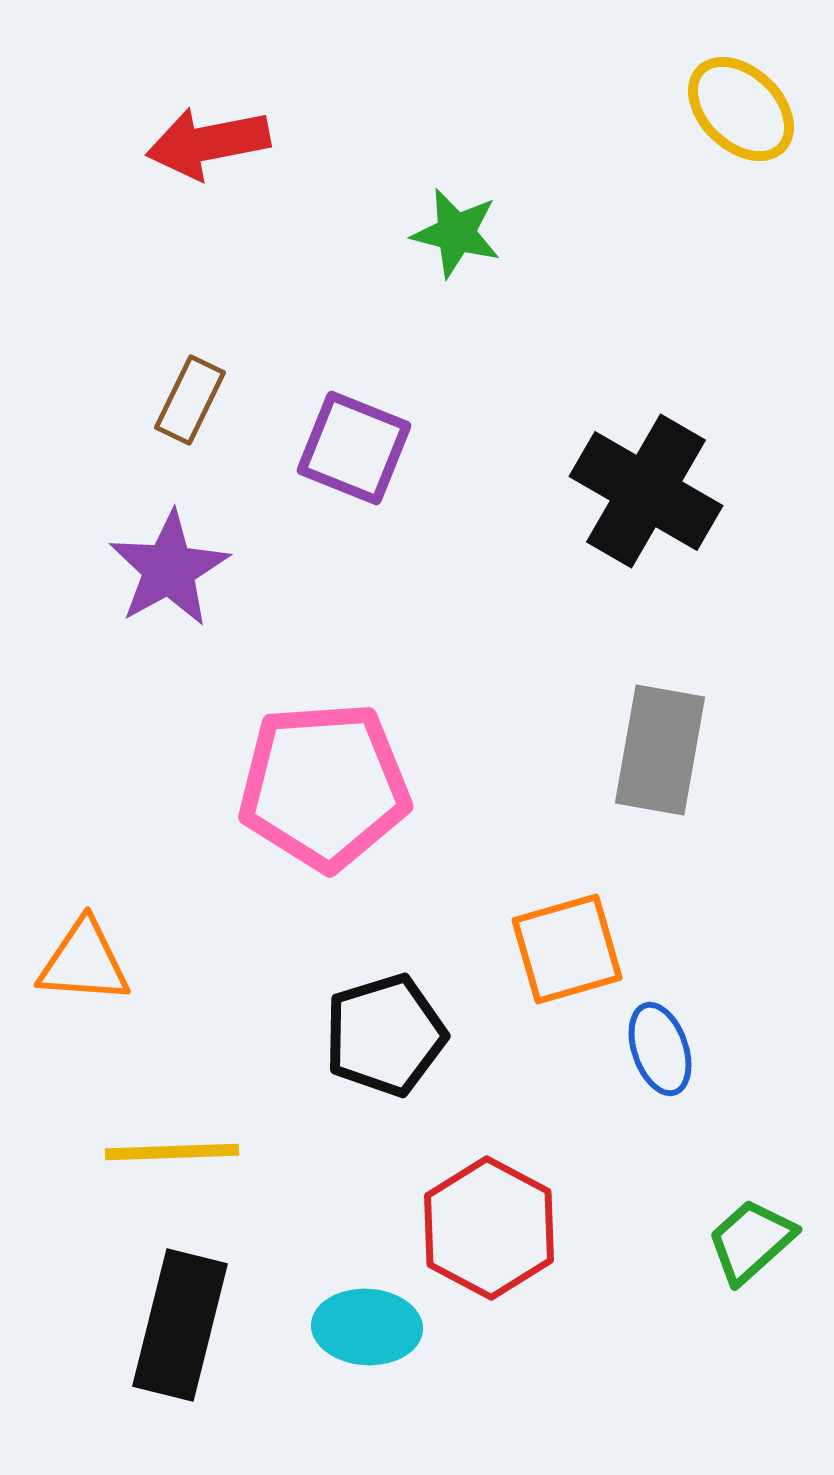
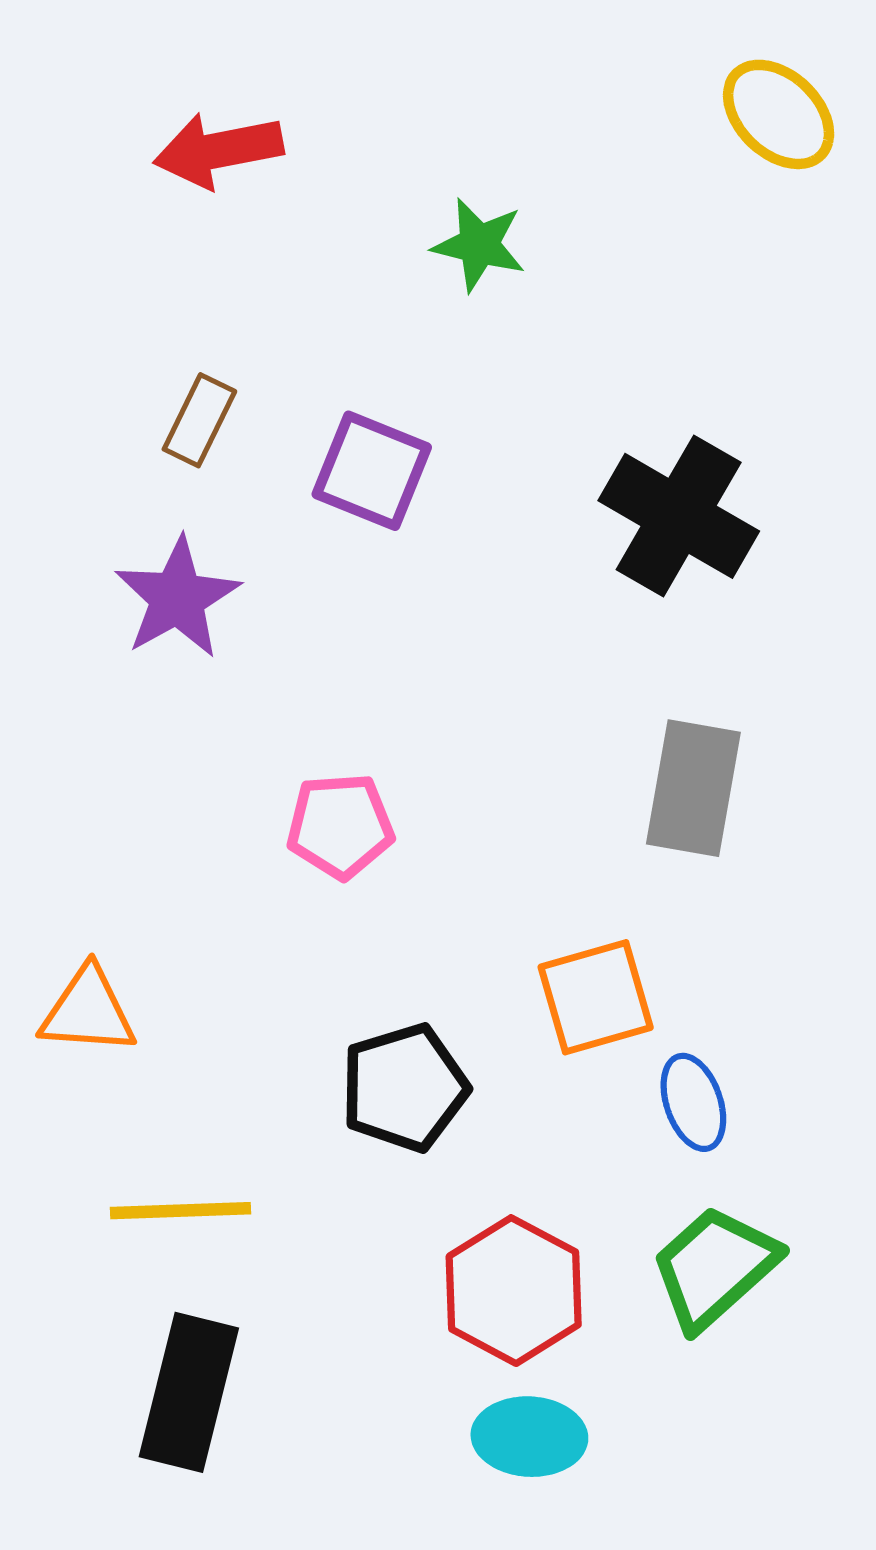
pink pentagon: (324, 786) -> (340, 826), size x0.6
green trapezoid: (751, 1241) -> (714, 1267), moved, size x1.4
cyan ellipse: (367, 1327) -> (529, 1437), moved

